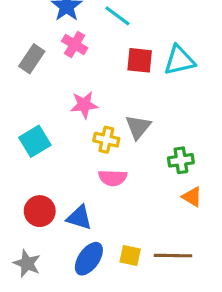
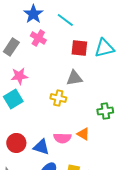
pink star: (84, 105) -> (19, 76), moved
gray triangle: (138, 127) -> (74, 78), moved, turned 42
pink semicircle: (113, 178) -> (62, 138), moved
orange triangle: (192, 197) -> (83, 134), moved

